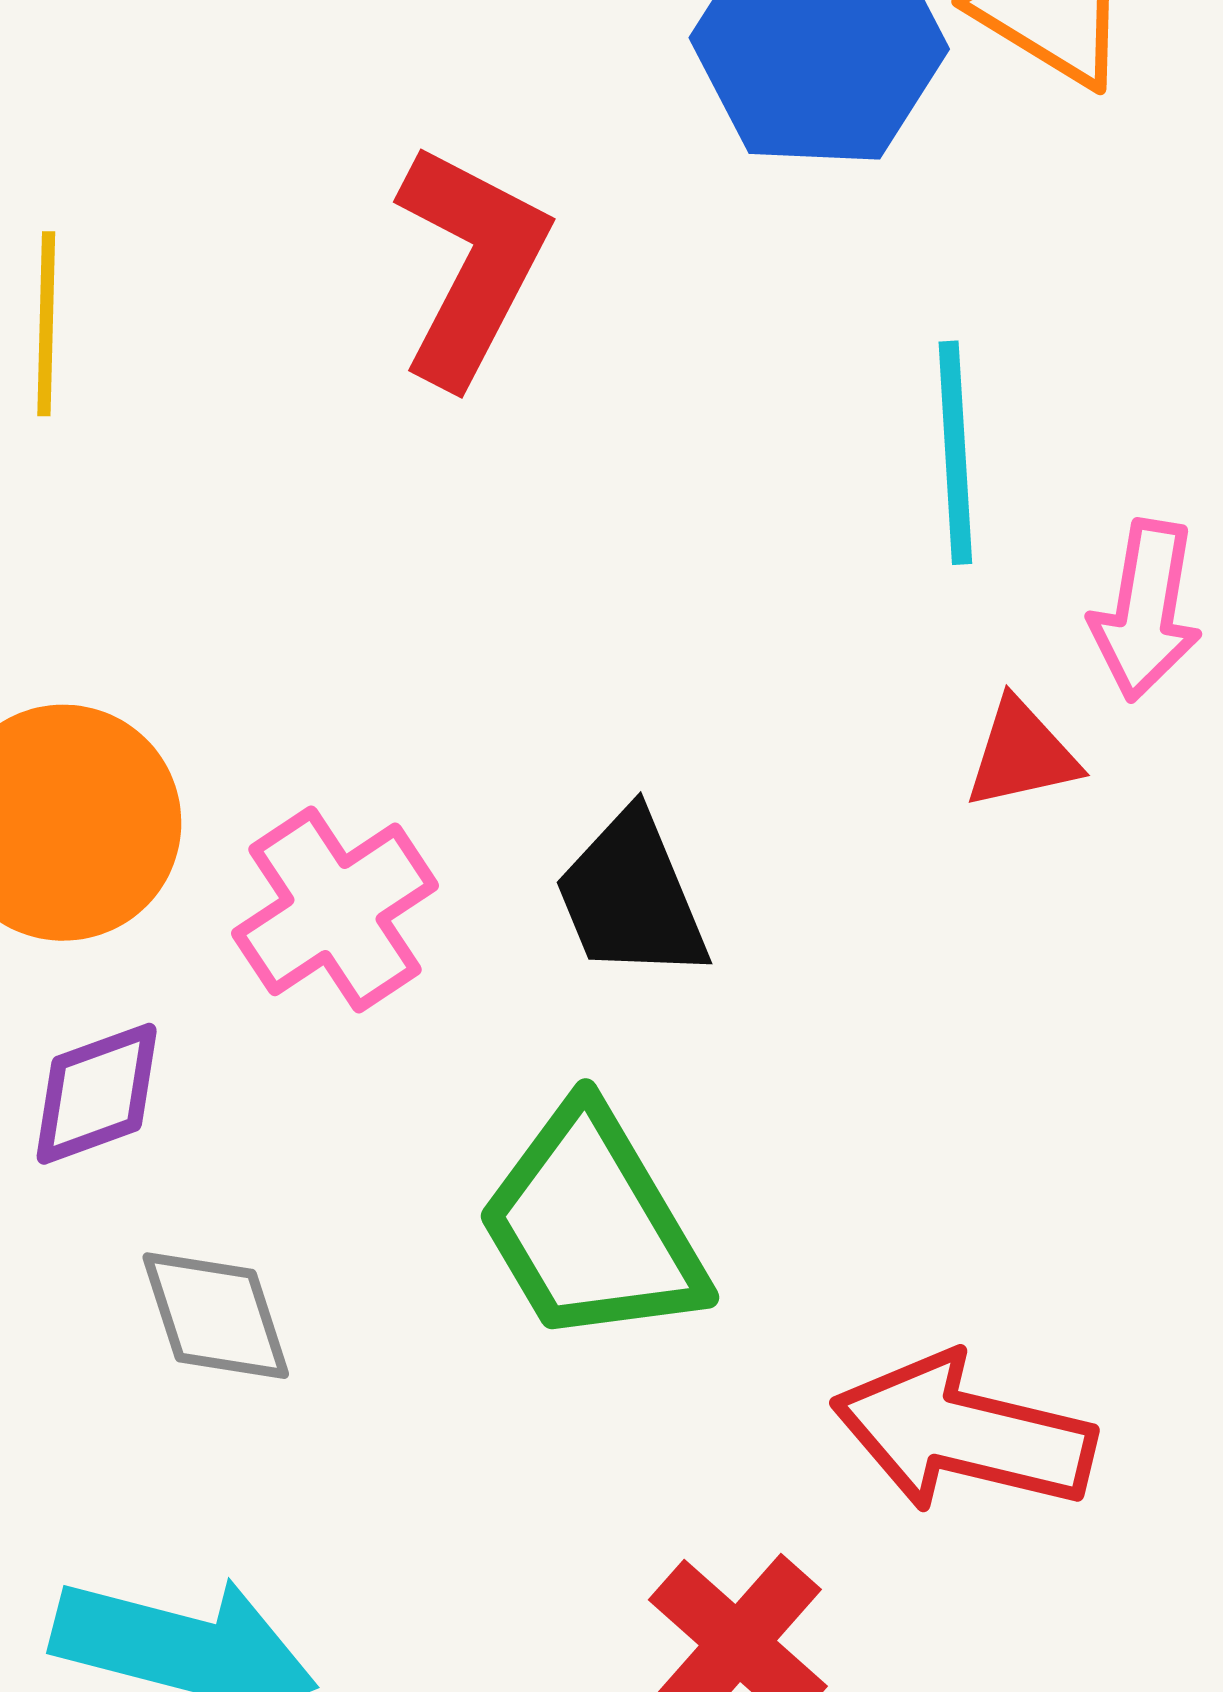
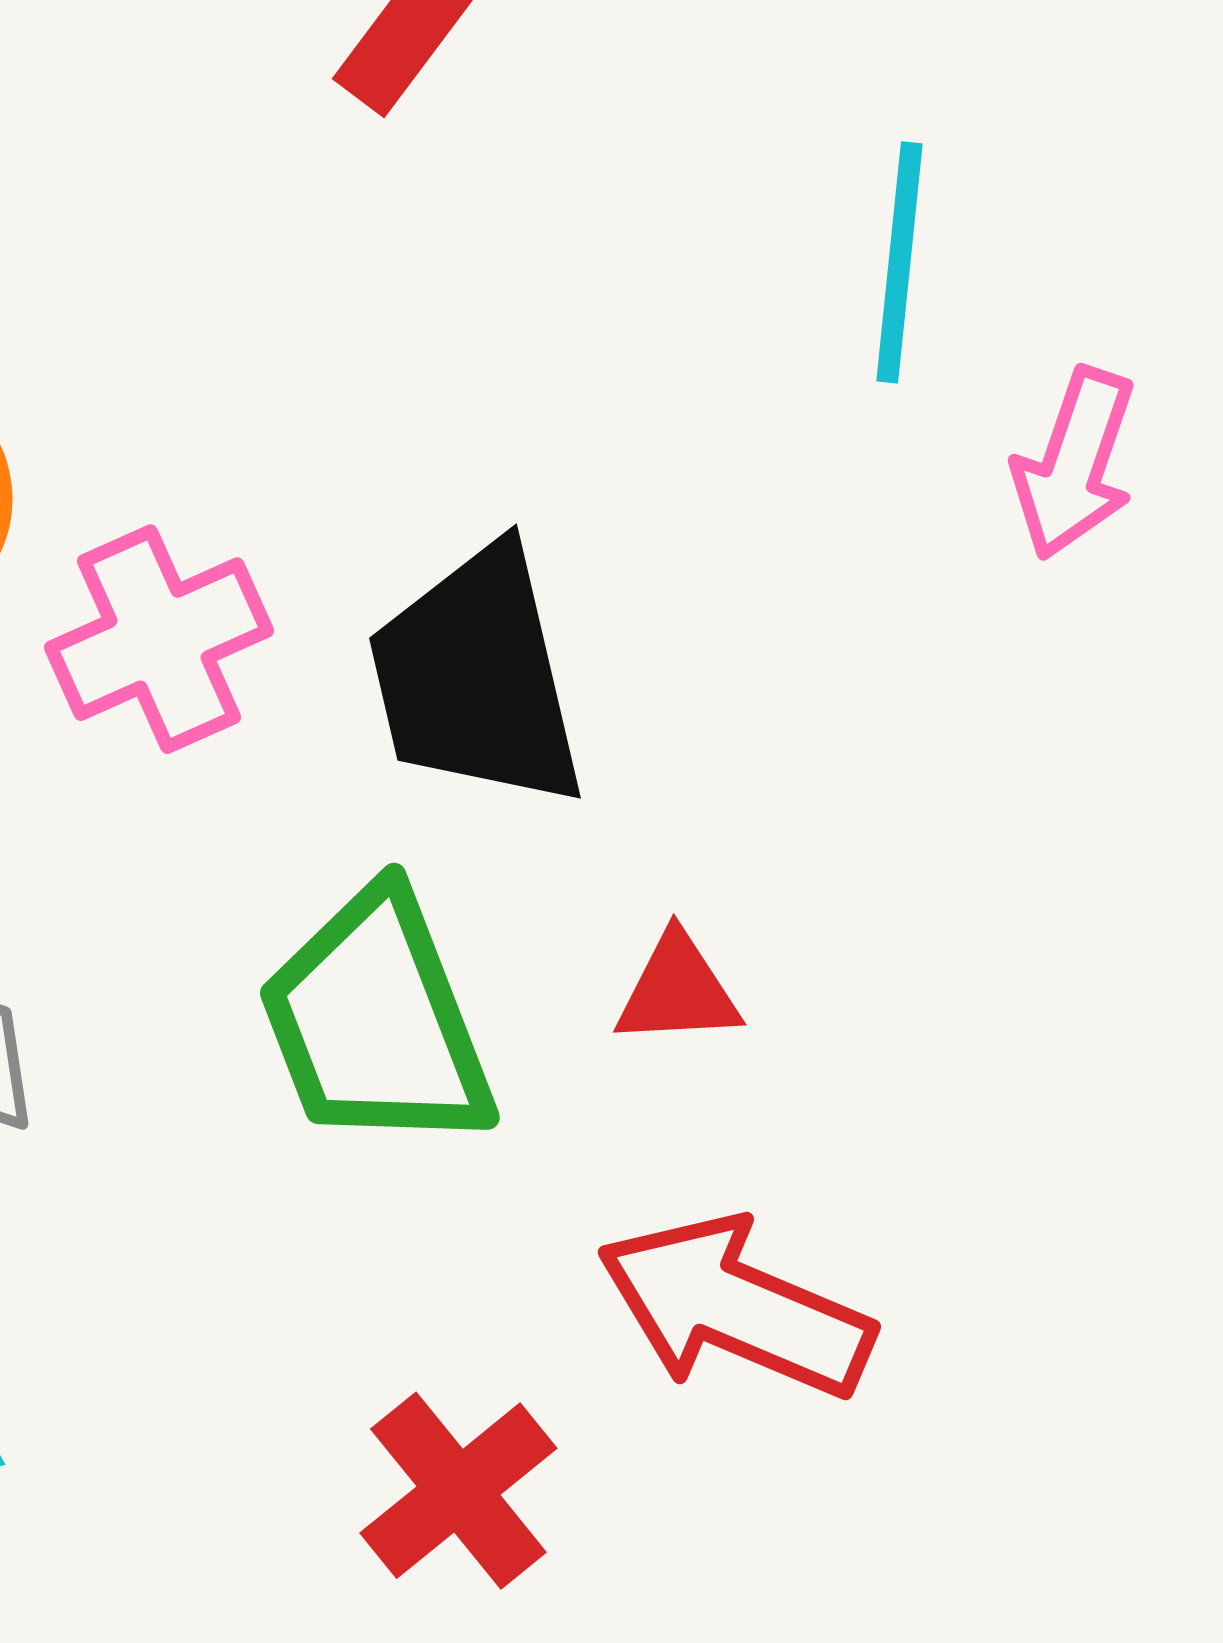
red triangle: (1022, 754) -> (678, 990), moved
black trapezoid: (631, 897) -> (477, 678), size x1.4

